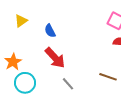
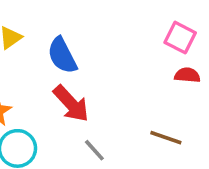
blue semicircle: (50, 31) -> (62, 55), size x1.5

